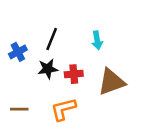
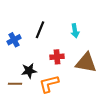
black star: (48, 69) -> (29, 71), moved
brown triangle: (111, 82) -> (86, 63), turned 30

